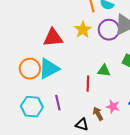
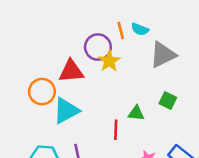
purple circle: (109, 30) -> (98, 47), moved
orange circle: (30, 69) -> (42, 92), moved

